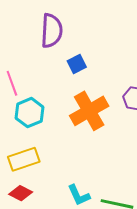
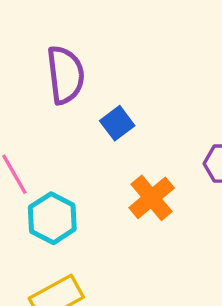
orange cross: (89, 111) -> (152, 198), size x0.7

